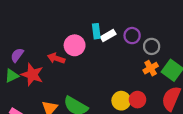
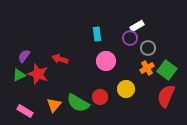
white rectangle: (108, 36) -> (137, 26), moved
pink circle: (75, 45) -> (106, 61), moved
red circle: (138, 100) -> (100, 97), moved
yellow circle: (121, 101) -> (126, 89), moved

